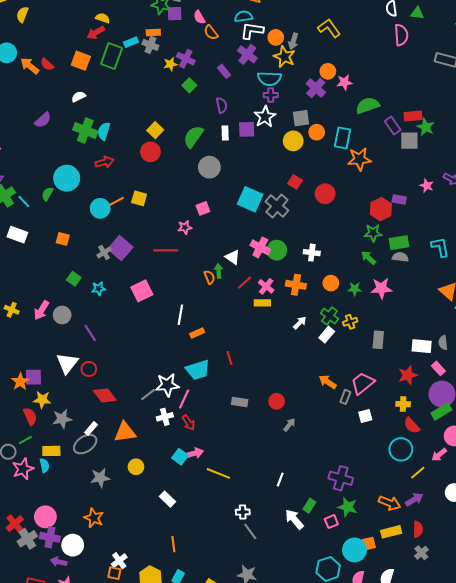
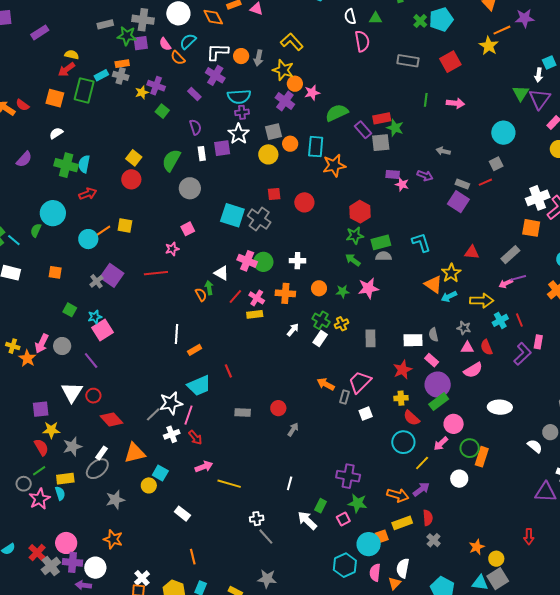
cyan semicircle: (243, 16) -> (188, 41), moved, turned -30
yellow star: (284, 57) -> (283, 70), moved
red square: (295, 182) -> (274, 194), turned -32
purple rectangle: (399, 200) -> (393, 174), moved
pink square: (142, 291) -> (102, 330), moved
orange star: (20, 382) -> (27, 358), moved
cyan square: (180, 457) -> (160, 473), moved

